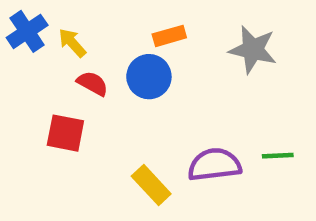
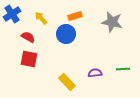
yellow arrow: (72, 43) -> (41, 18), moved
red semicircle: (93, 83) -> (28, 37), moved
purple semicircle: (214, 165) -> (95, 73), size x0.6

